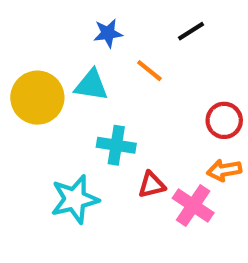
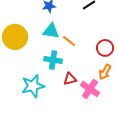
orange line: (149, 71) -> (69, 41), moved
cyan triangle: (91, 85) -> (51, 31), moved
orange arrow: (224, 170) -> (105, 72), turned -49

